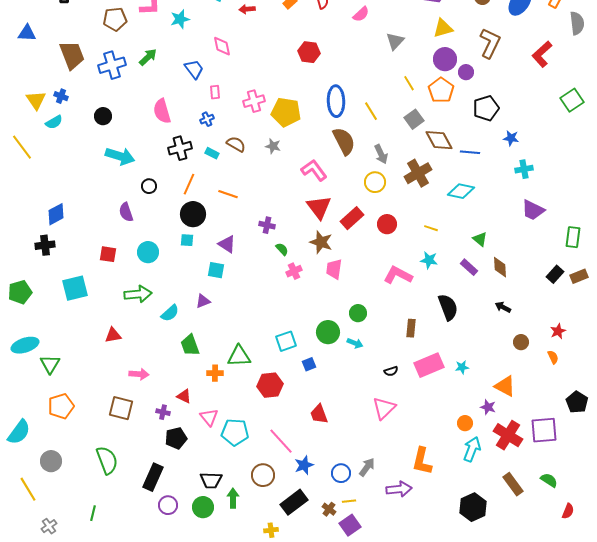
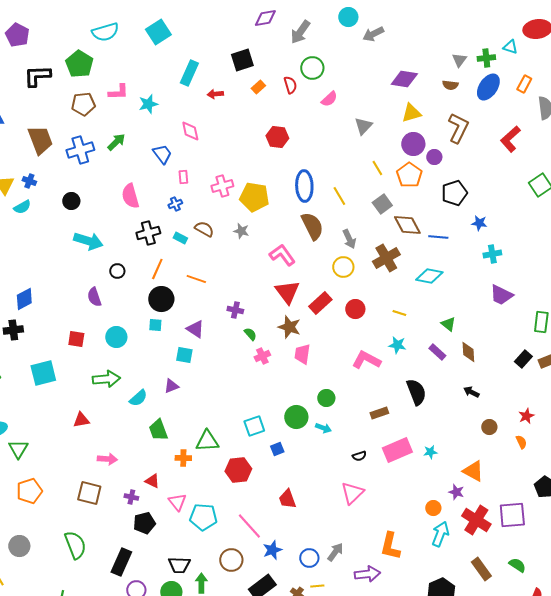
brown rectangle: (411, 328) -> (379, 413), turned 66

